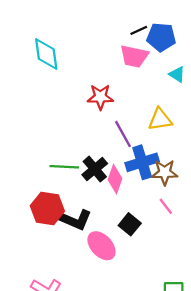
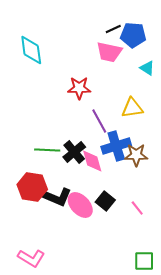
pink diamond: (115, 179) -> (92, 161), turned -35
pink line: (166, 206) -> (137, 208), moved
pink ellipse: (101, 246) -> (80, 205), moved

